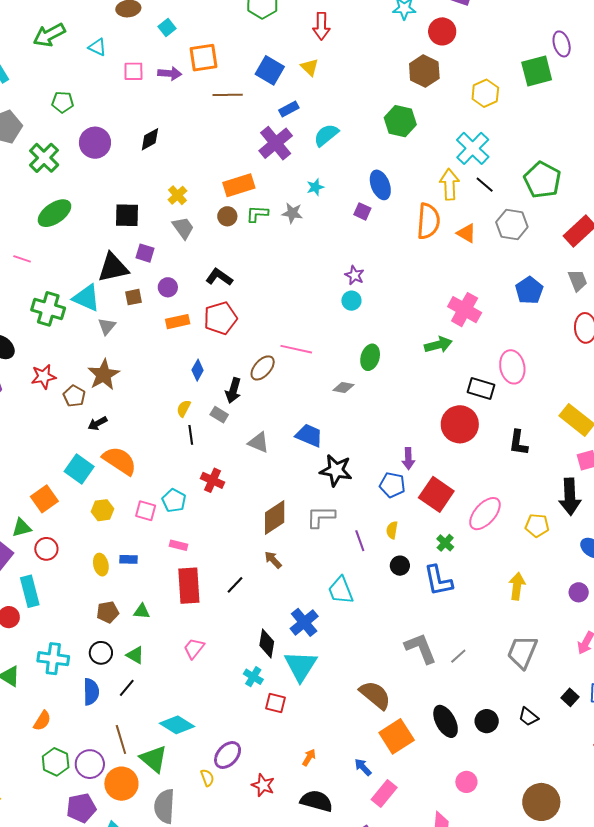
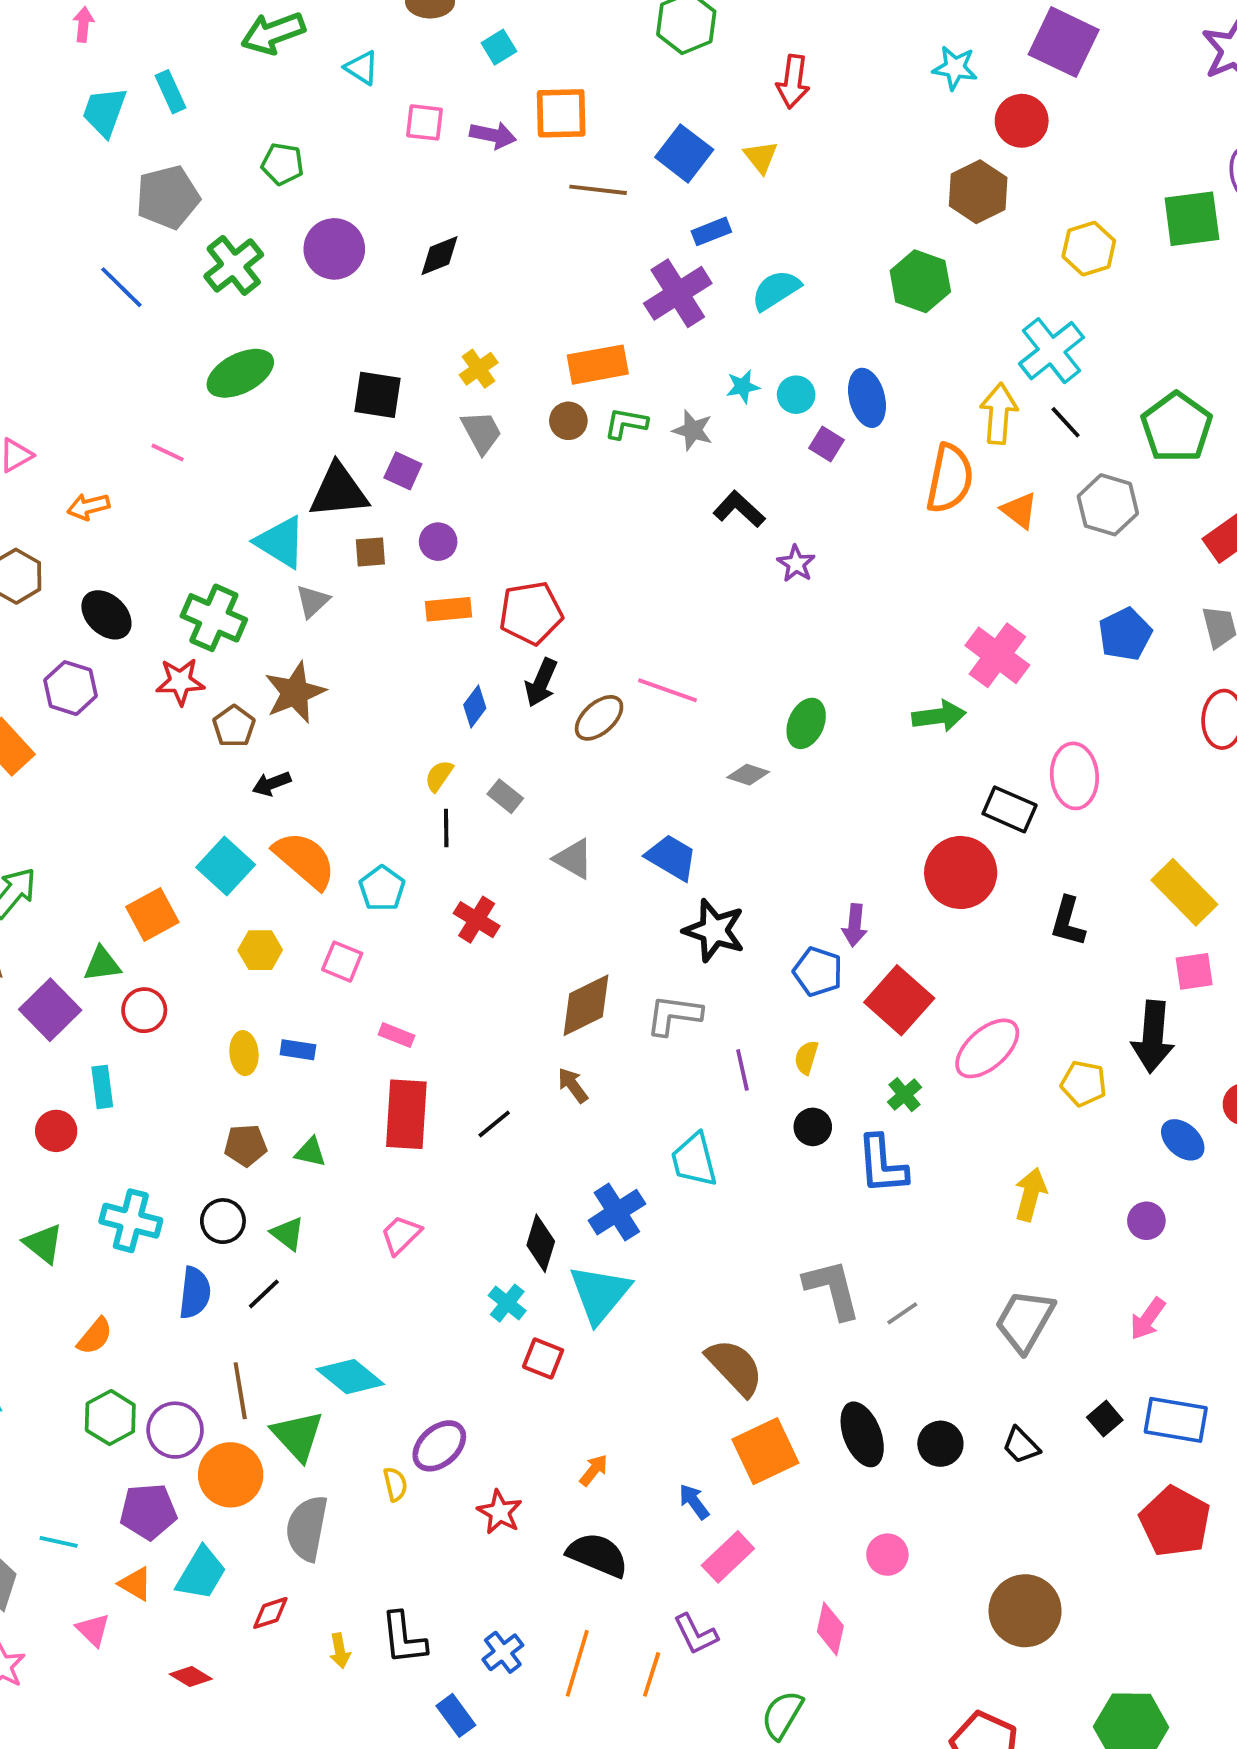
black L-shape: (219, 277) -> (739, 509), moved
cyan circle: (351, 301) -> (796, 395), moved
green cross: (48, 309) -> (214, 618), moved
black arrow: (233, 390) -> (541, 683), moved
cyan pentagon: (174, 500) -> (382, 888), moved
cyan rectangle: (30, 591) -> (102, 1087), size x0.7

